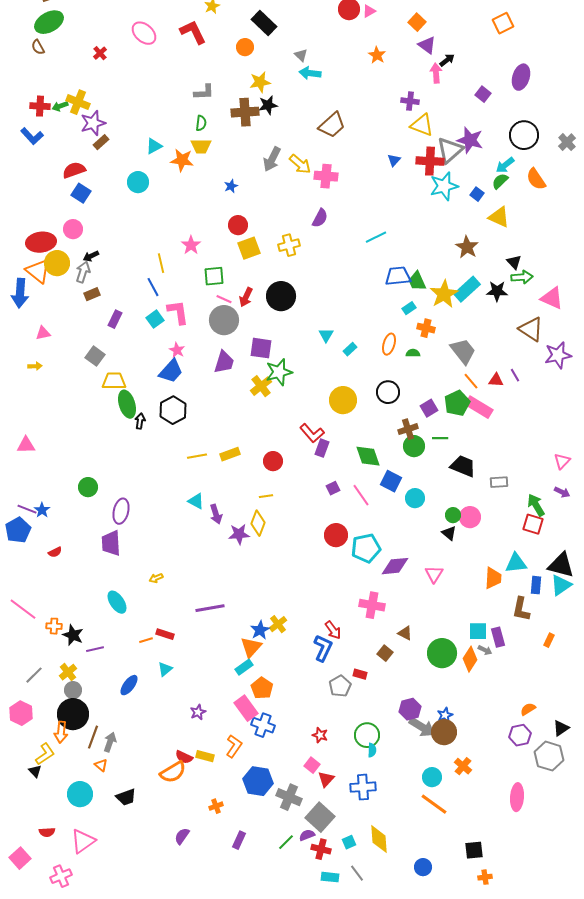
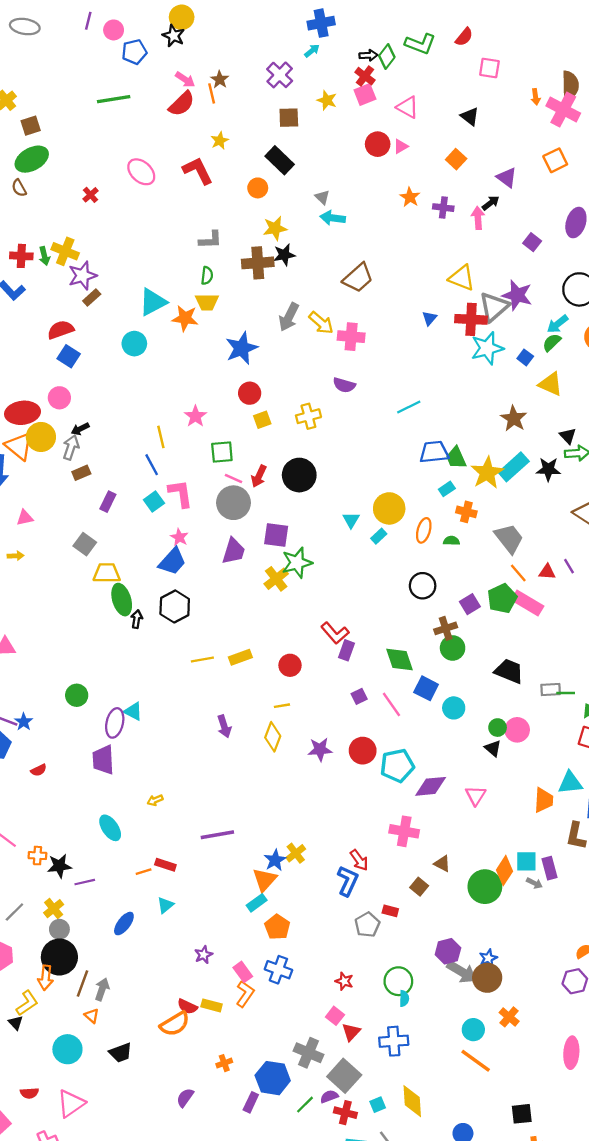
purple triangle: (427, 45) -> (507, 178), moved
purple cross: (410, 101) -> (443, 208), moved
green arrow: (60, 106) -> (44, 256), turned -84
cyan triangle: (154, 146) -> (153, 302), size x1.5
blue star: (231, 186) -> (242, 348), size x2.0
purple semicircle: (320, 218) -> (344, 385), turned 78
yellow square: (249, 248) -> (262, 420), size x0.7
yellow circle: (343, 400) -> (389, 508), moved
green line: (440, 438) -> (566, 693), moved
cyan triangle: (196, 501) -> (133, 711), moved
purple star: (239, 534) -> (320, 749), moved
black star: (73, 635) -> (59, 866), turned -30
orange diamond: (470, 659) -> (504, 871), moved
pink rectangle: (246, 708) -> (243, 972), moved, size x0.7
blue hexagon: (258, 781) -> (273, 1078), moved

